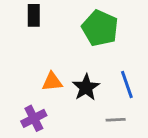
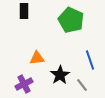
black star: (86, 87) -> (60, 75), moved
gray line: (116, 120) -> (82, 85), turned 56

